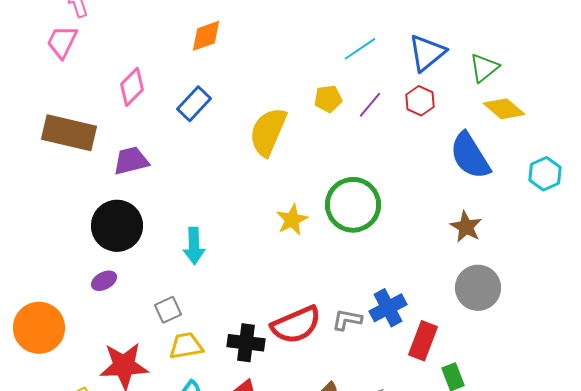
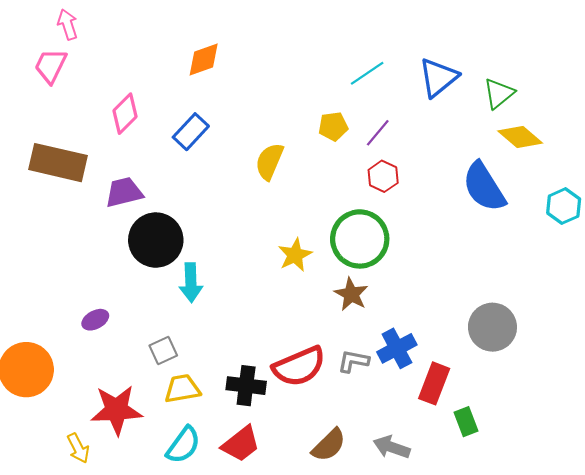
red hexagon: (420, 101) -> (383, 176), moved
yellow semicircle: (268, 132) -> (269, 161), size x0.7
black circle: (117, 226) -> (156, 240), moved
brown star: (466, 227) -> (351, 294), moved

